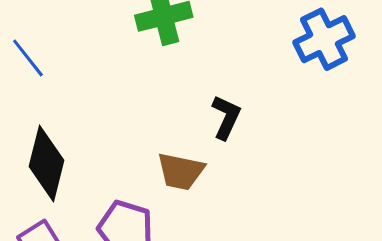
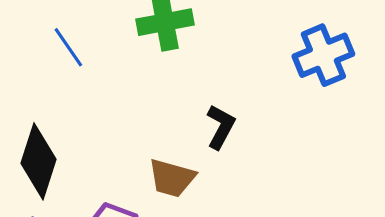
blue line: (28, 58) -> (68, 47), moved

